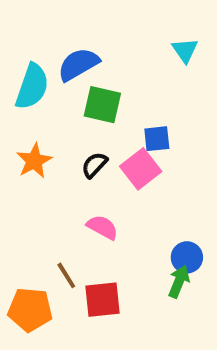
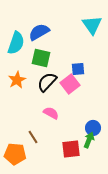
cyan triangle: (185, 50) -> (92, 25), size x1.5
green square: (102, 105) -> (41, 58), moved
black semicircle: (94, 165) -> (47, 82), size x1.5
red square: (102, 300) -> (71, 149), moved

